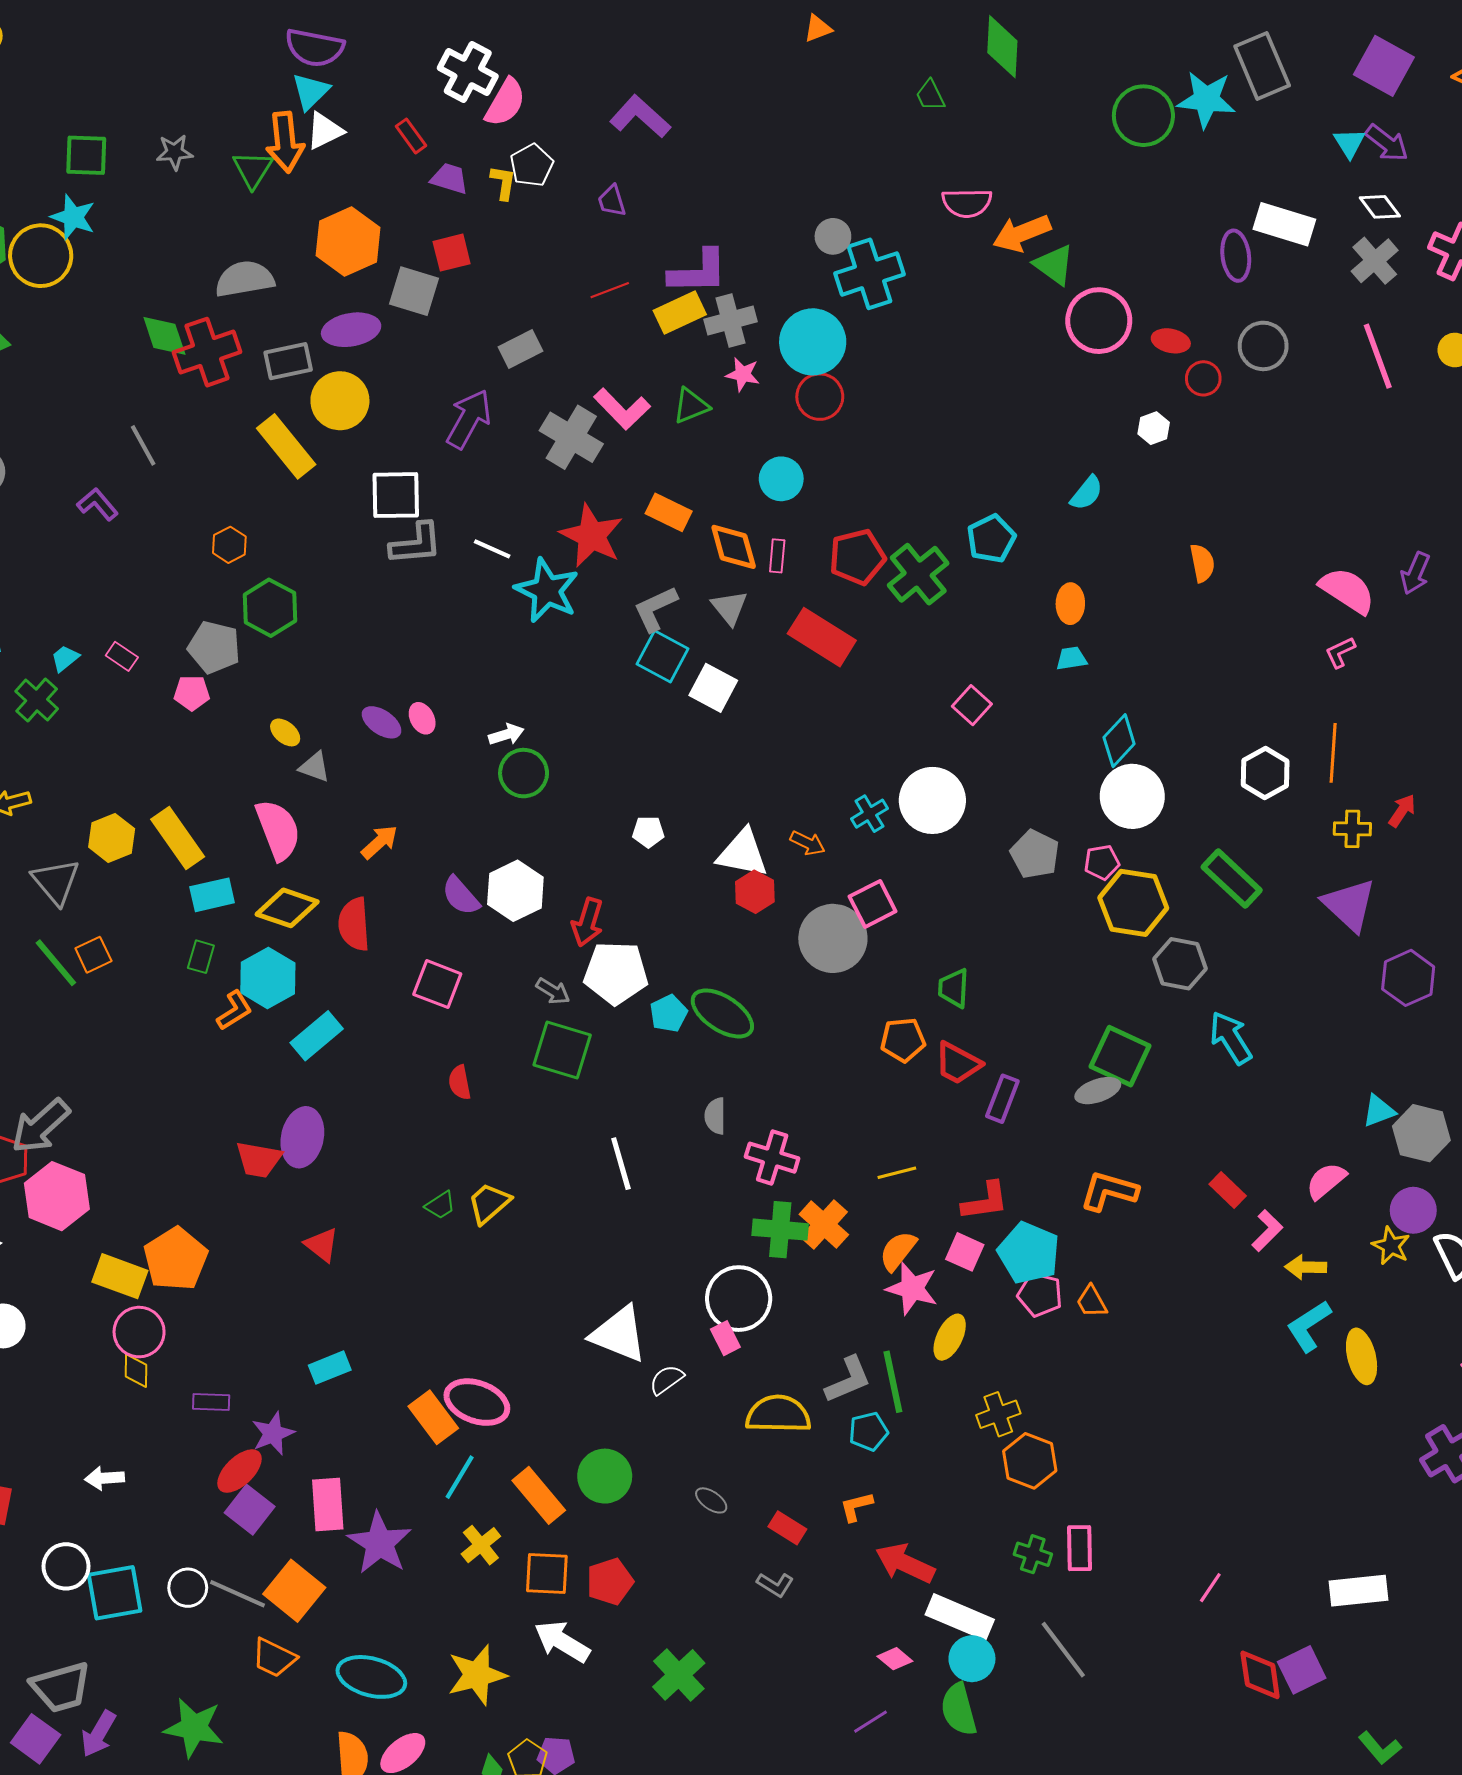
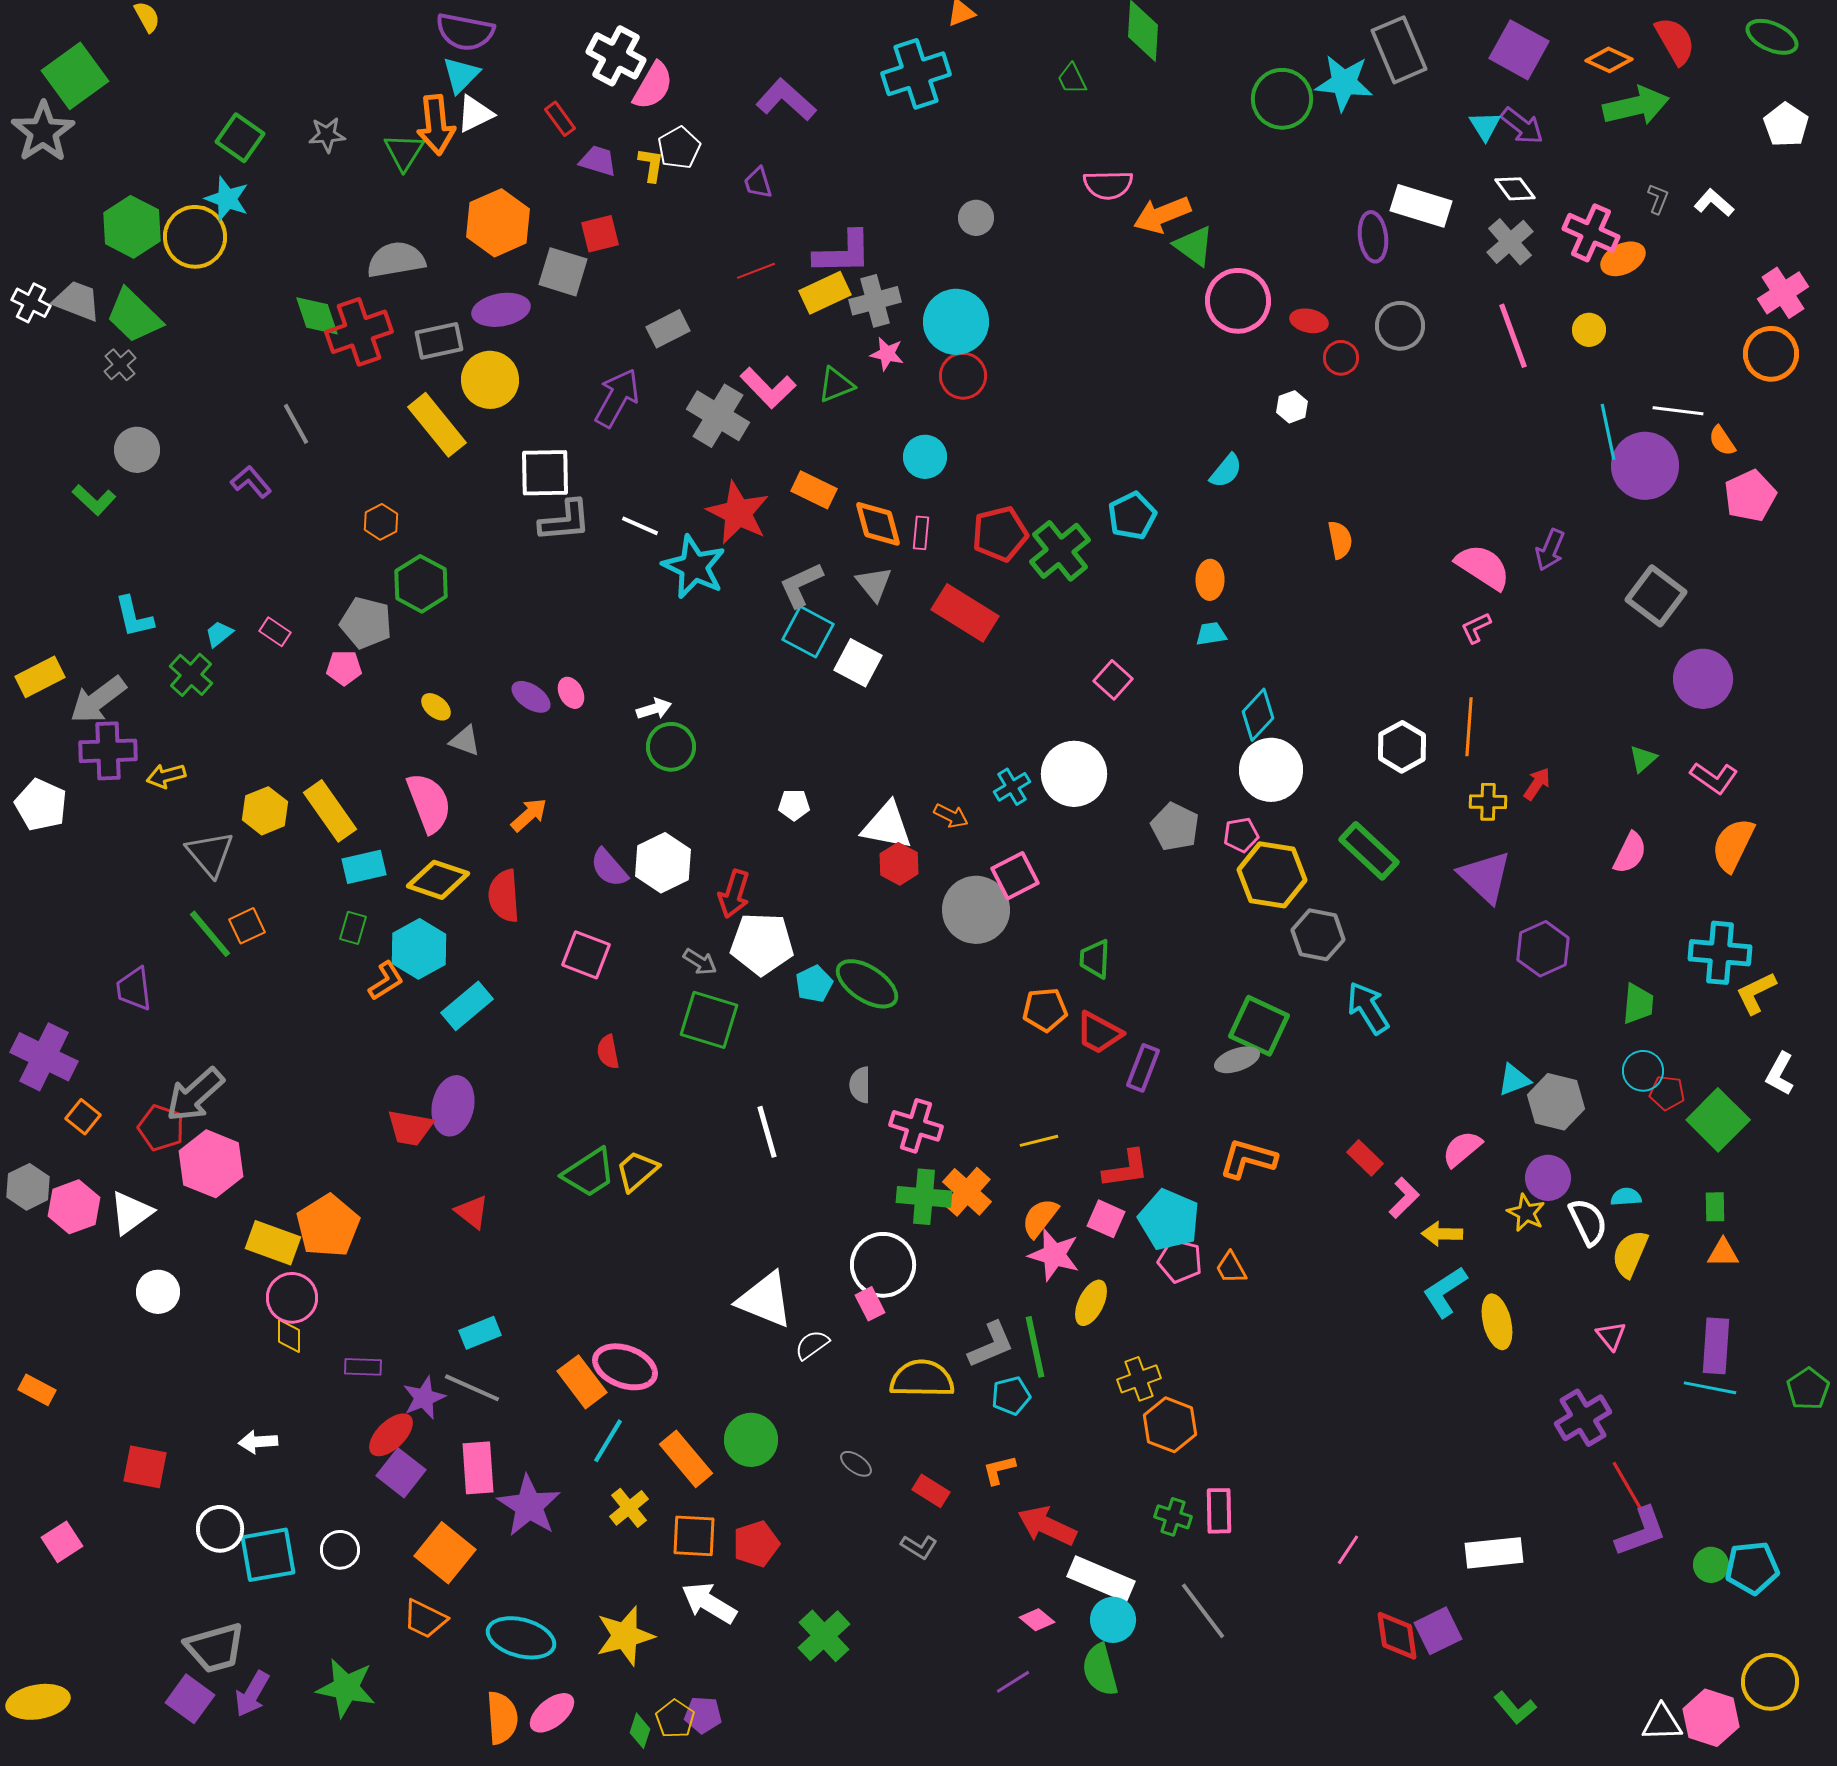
green square: (86, 155) -> (240, 138), turned 33
cyan cross: (869, 274) -> (916, 74), moved
green trapezoid: (440, 1205) -> (589, 1173), size x1.8
gray line: (237, 1594) -> (472, 1388), moved

